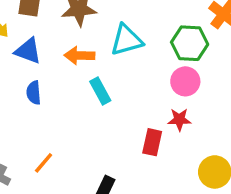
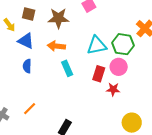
cyan triangle: (126, 40) -> (97, 45), moved
red rectangle: (152, 142) -> (99, 74), moved

